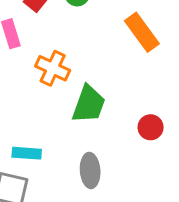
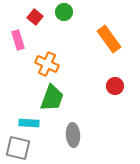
green trapezoid: (89, 104) -> (52, 98), moved
red circle: (151, 127) -> (115, 86), moved

